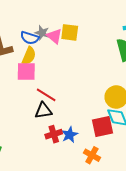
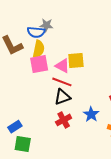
yellow square: (70, 32) -> (76, 60), moved
pink triangle: (54, 36) -> (62, 66), moved
red cross: (54, 134) -> (64, 120), moved

